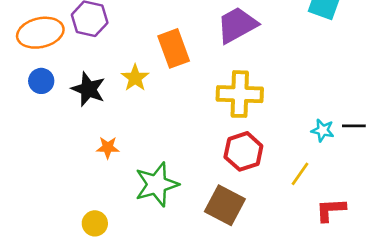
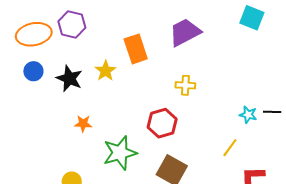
yellow cross: (240, 94) -> (185, 85), size x0.6
red hexagon: (243, 151) -> (162, 123), moved

